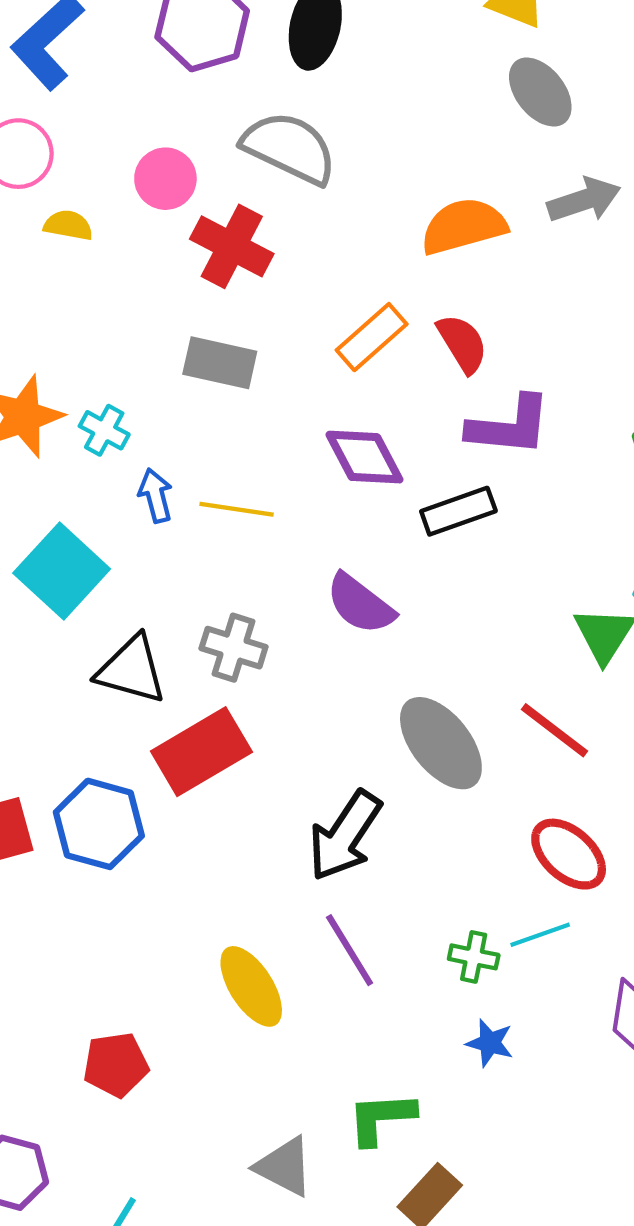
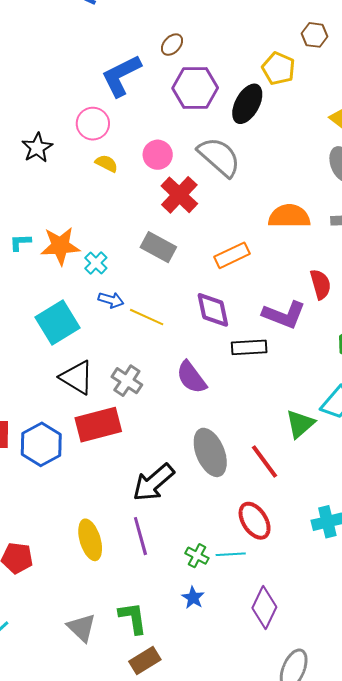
red semicircle: (462, 343) -> (320, 284), moved
blue arrow: (156, 496) -> (111, 300), turned 105
green L-shape: (381, 1118) -> (133, 618), turned 69

